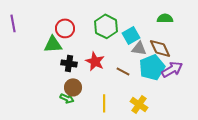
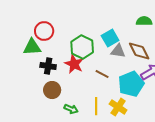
green hexagon: (106, 26) -> (82, 47), moved
cyan pentagon: (152, 67) -> (131, 84), moved
green arrow: (67, 98) -> (71, 109), moved
yellow line: (104, 103) -> (96, 106), moved

